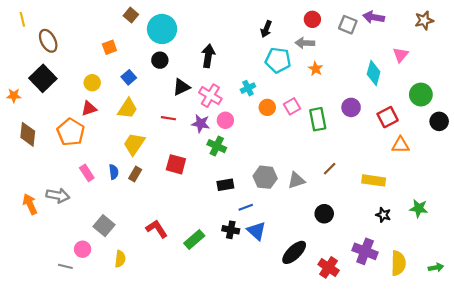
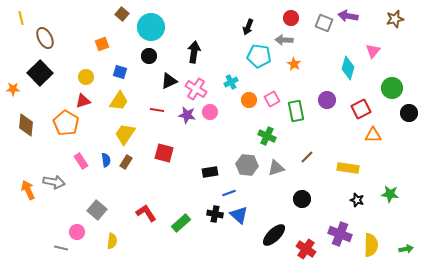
blue square: (129, 77) -> (120, 72), turned -32
green cross: (217, 146) -> (267, 136), moved

